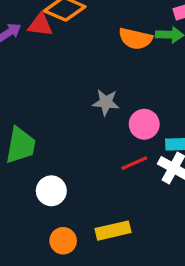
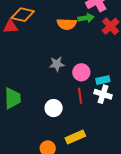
red line: (134, 163) -> (80, 96), turned -63
white circle: (51, 191) -> (54, 108), moved

